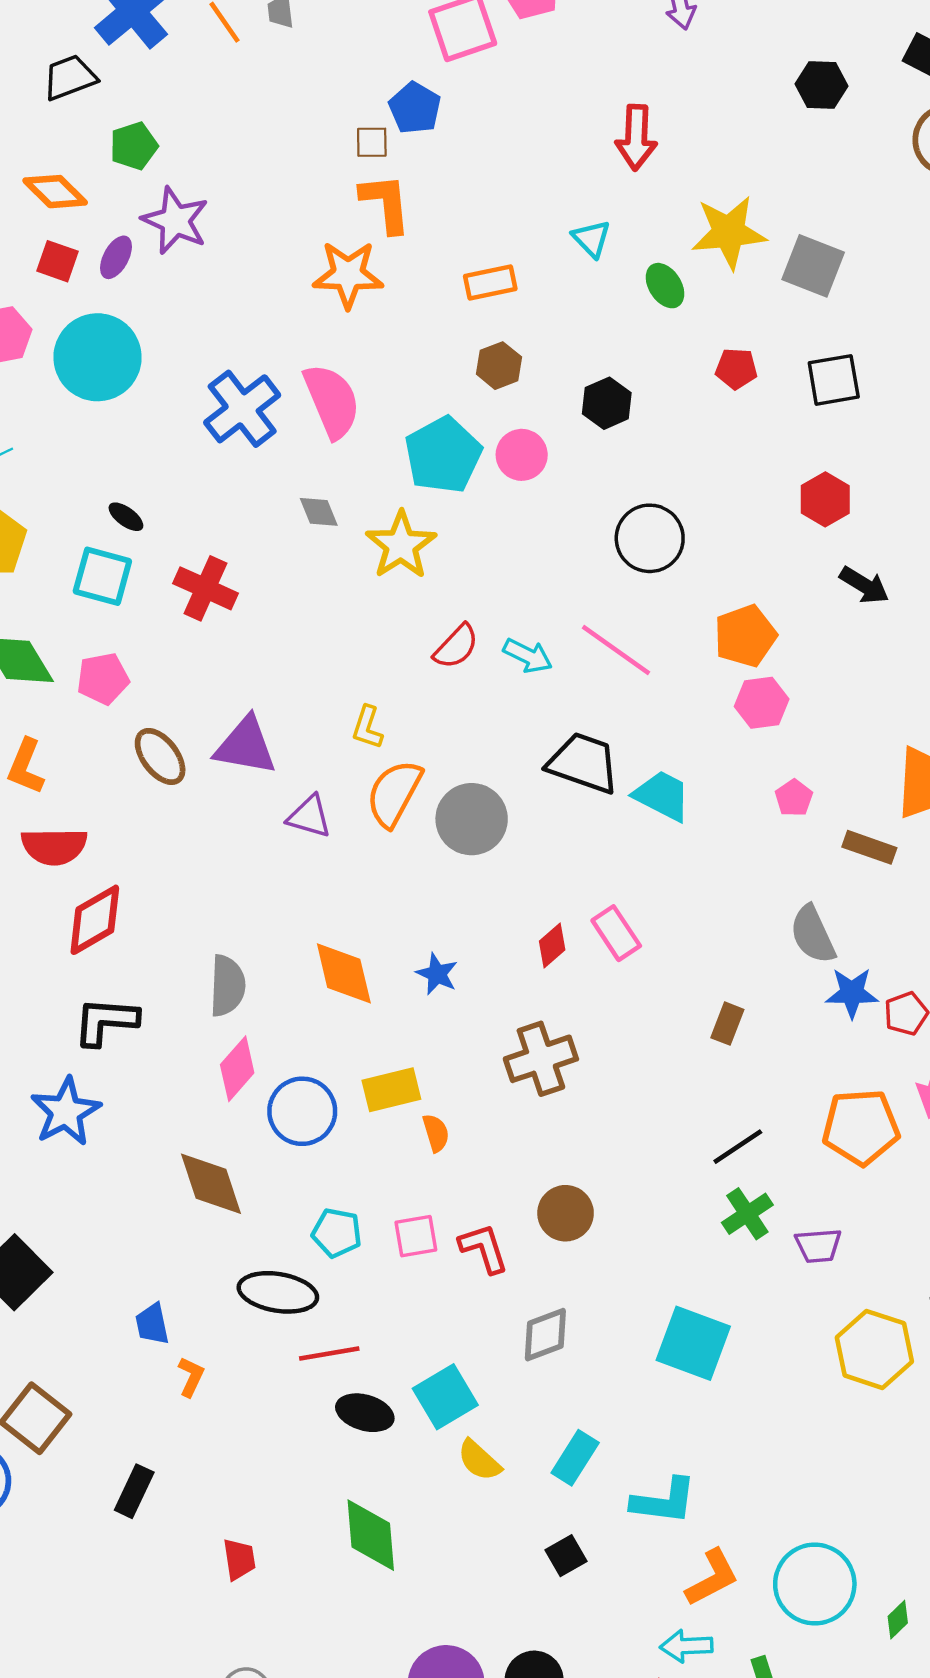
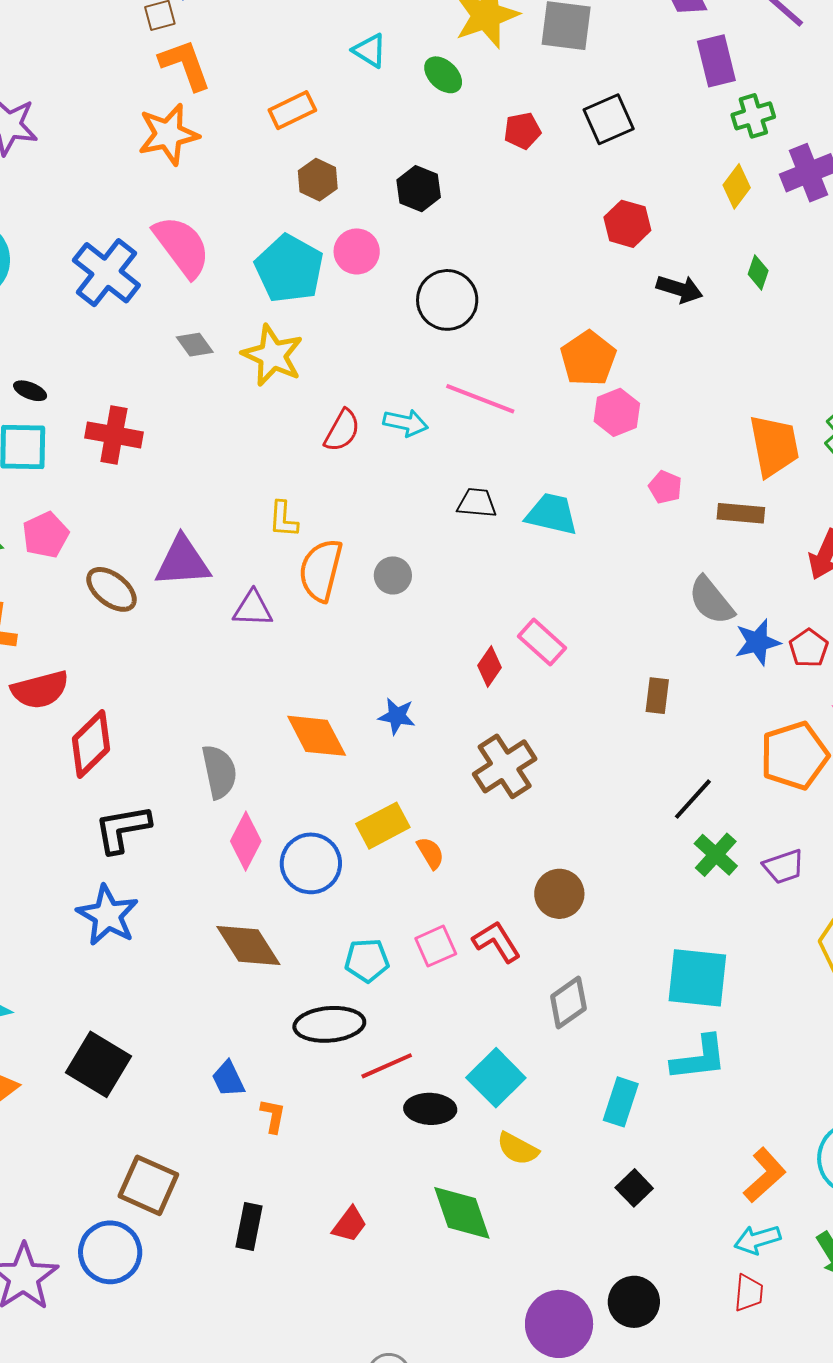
black circle: (650, 538) -> (447, 300), moved
black trapezoid: (583, 763) -> (477, 503), size x0.6
gray circle: (472, 819) -> (393, 575), size x0.6
yellow semicircle: (479, 1460) -> (518, 1149), moved
cyan L-shape: (664, 1501) -> (699, 1058), moved
red trapezoid: (239, 1559) -> (350, 1224), moved, turned 60

